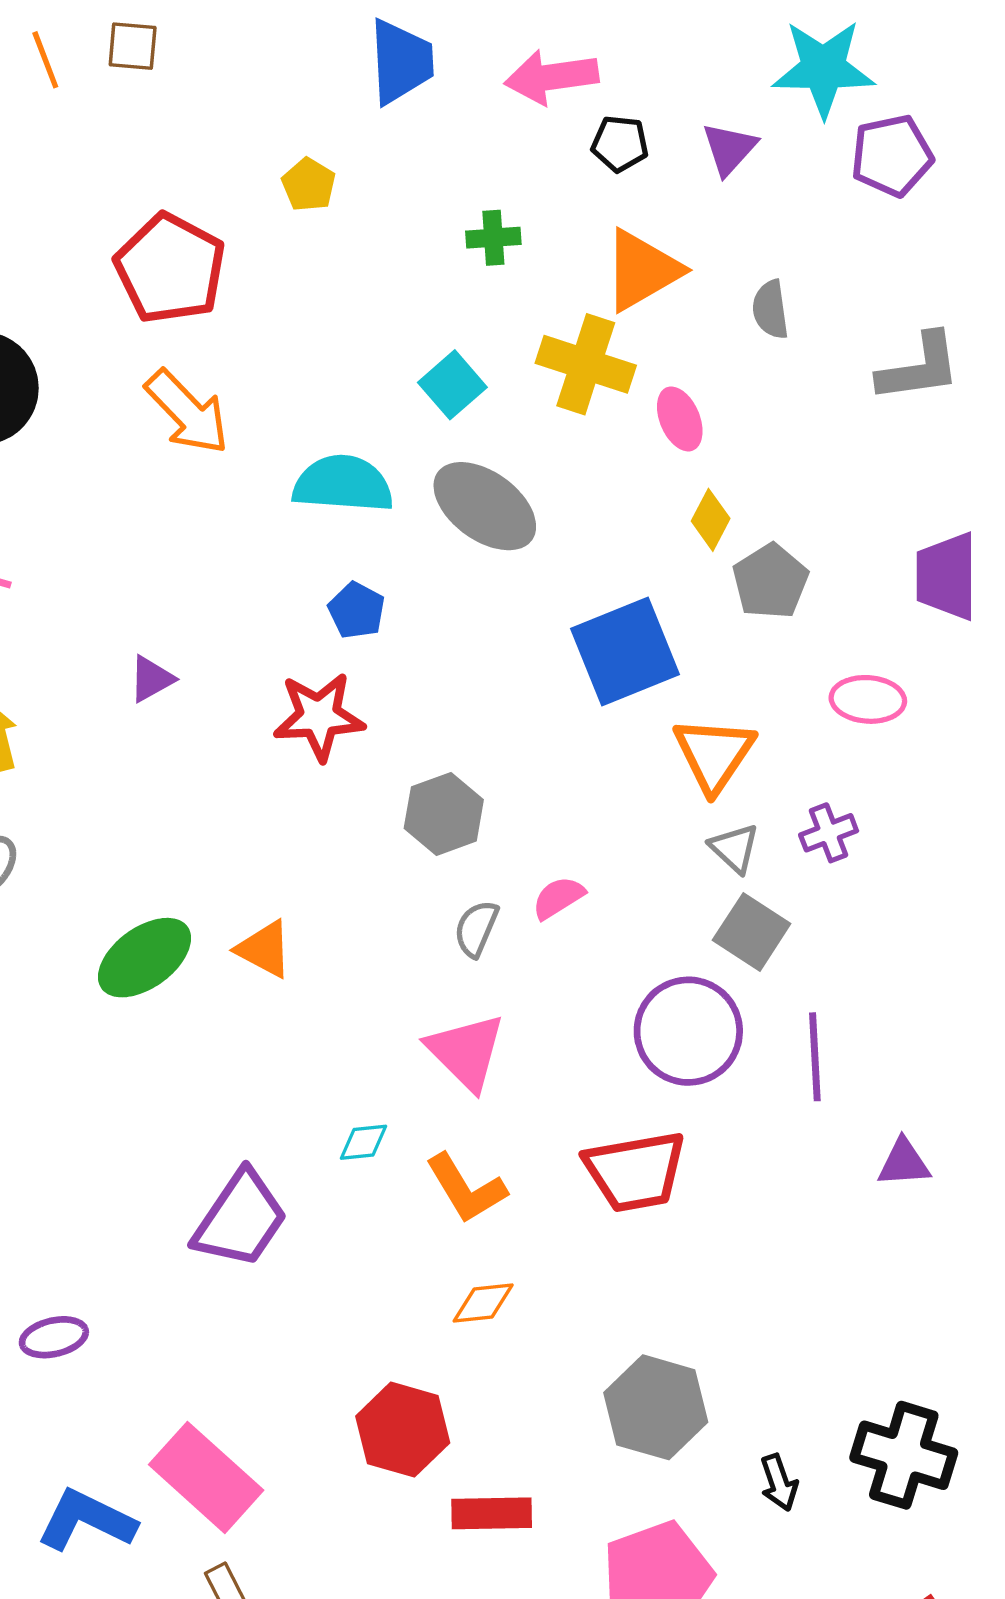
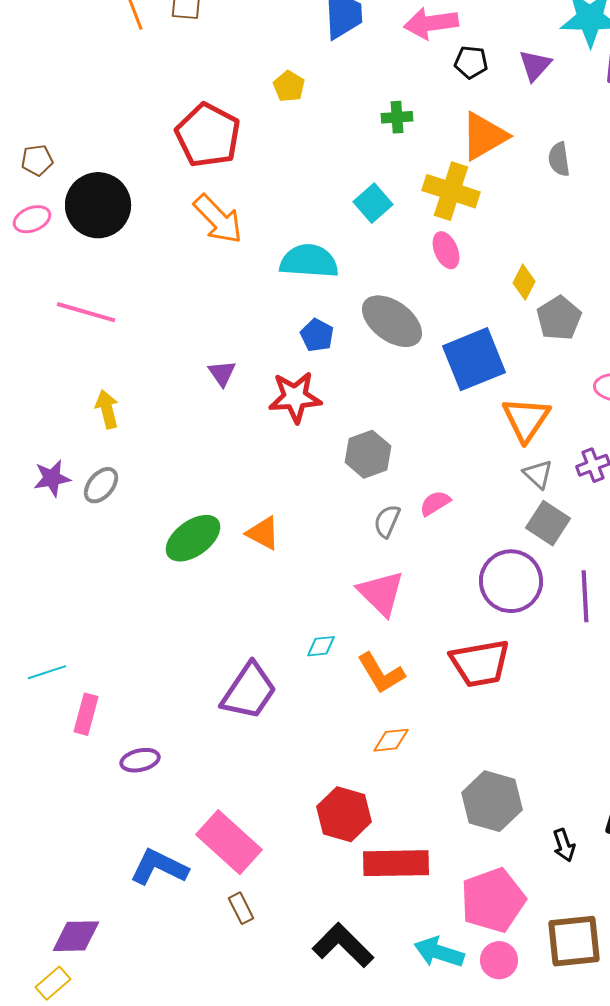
pink ellipse: (680, 419) -> (446, 250), moved
gray ellipse: (485, 506) -> (392, 321), moved
purple triangle: (151, 679) -> (222, 373), moved, turned -36
red rectangle: (492, 1513) -> (396, 863), size x1.4

